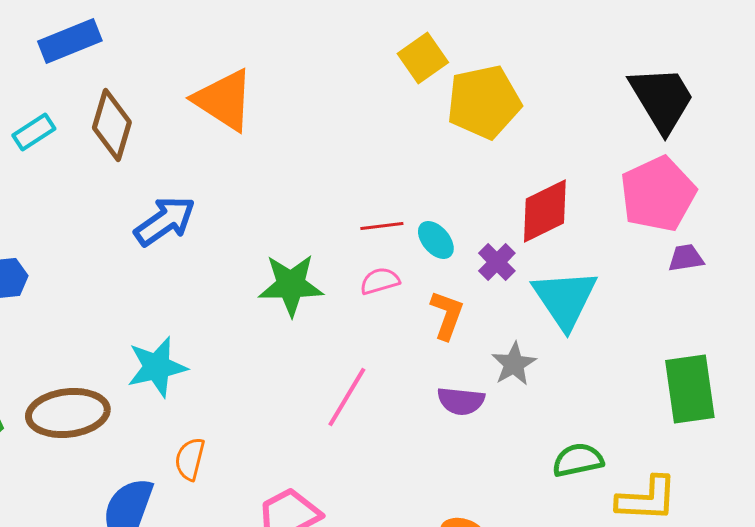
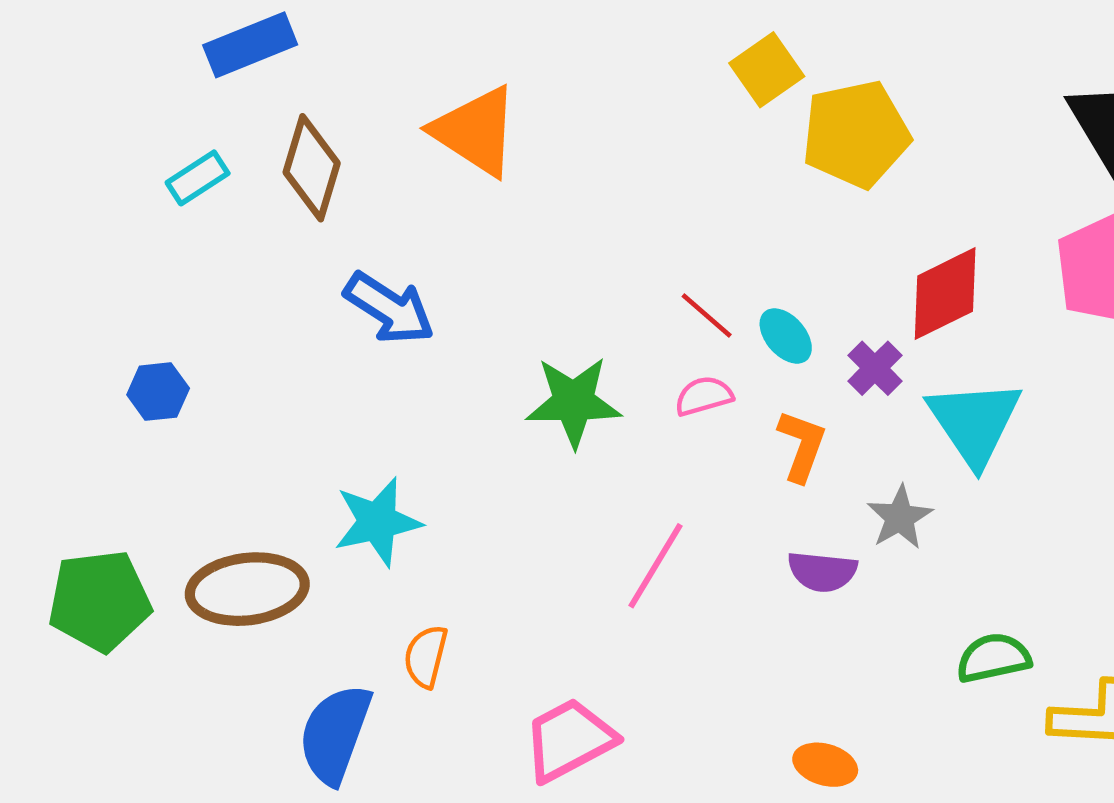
blue arrow: (165, 221) -> (389, 308), turned 68
red line: (382, 226) -> (707, 315), turned 48

